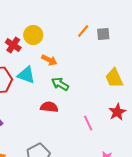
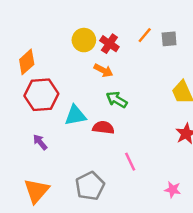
red cross: (13, 45) -> (109, 44), moved
cyan triangle: (26, 75) -> (75, 115), moved, turned -30
pink line: (88, 123) -> (130, 162), moved

